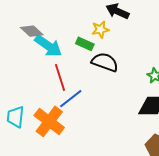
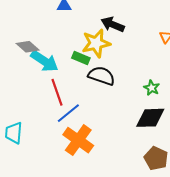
yellow star: (100, 29) -> (96, 43), size x1.6
orange cross: (49, 121) -> (78, 140), moved

